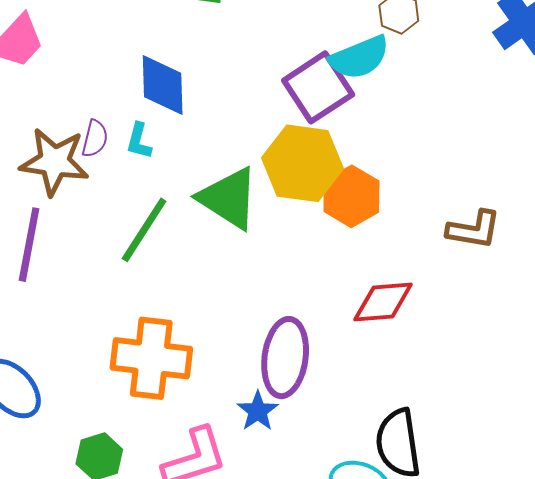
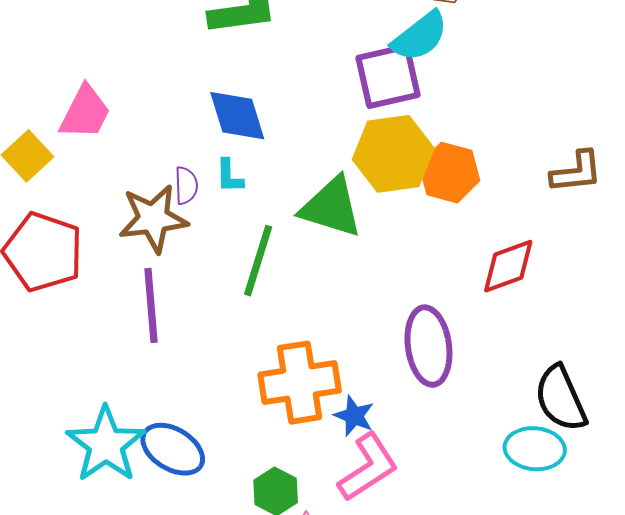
purple square: (318, 87) -> (388, 76), turned 36
blue star: (258, 411) -> (354, 416), moved

